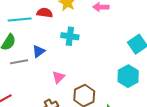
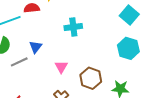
cyan cross: (70, 36) -> (73, 27), moved

